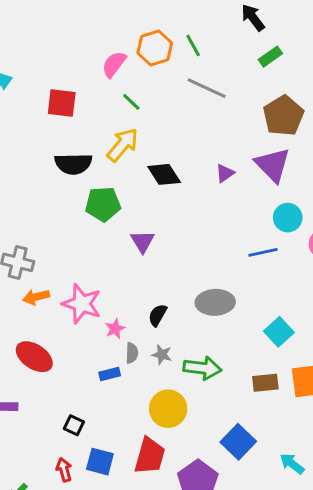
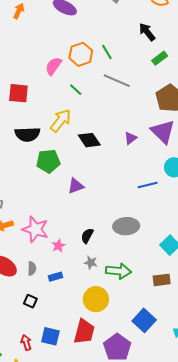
green line: (131, 102) -> (76, 90), moved
purple triangle: (143, 241) -> (76, 186), turned 42
blue line: (263, 252) -> (148, 185), moved
gray semicircle: (132, 353) -> (32, 268), moved
black square: (74, 425) -> (30, 301), moved

